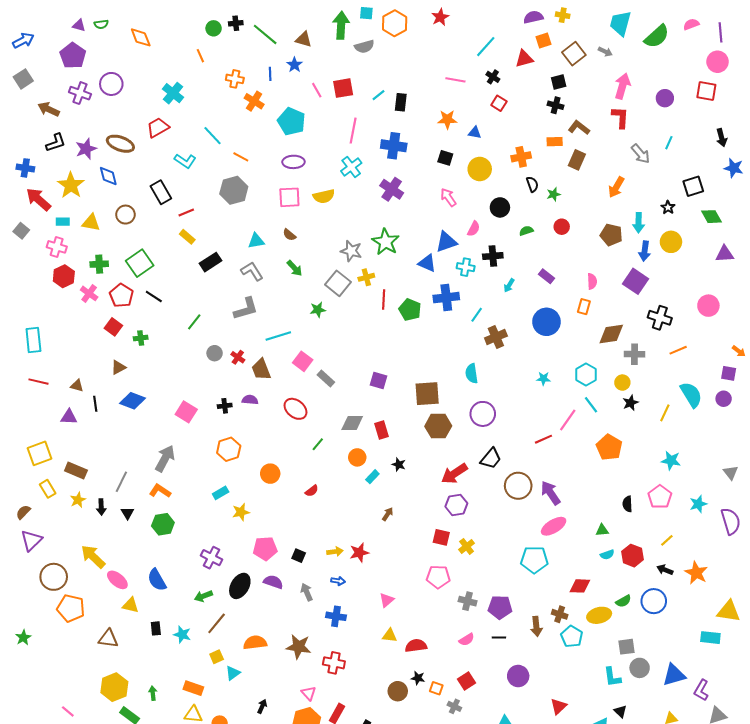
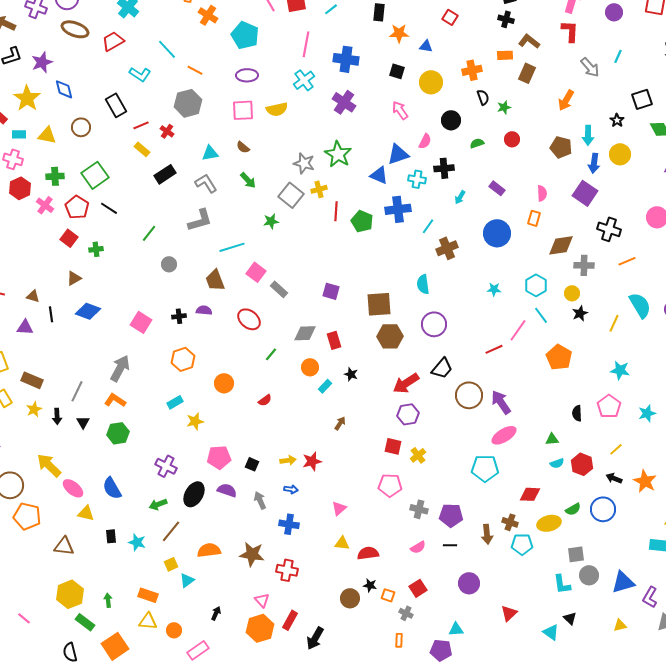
black rectangle: (401, 102) -> (379, 12), moved
brown ellipse: (120, 144) -> (75, 29), moved
red cross: (238, 357) -> (167, 131), moved
cyan pentagon: (572, 637) -> (522, 544), turned -30

